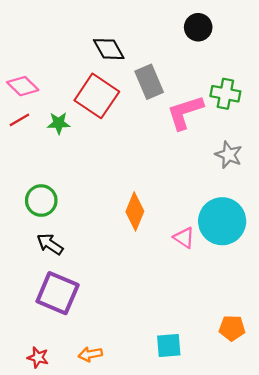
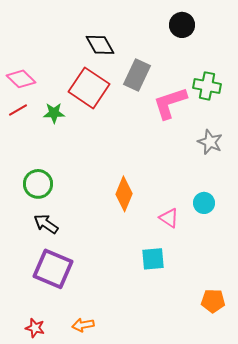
gray rectangle: (149, 82) -> (137, 75), turned 48
cyan circle: (222, 221) -> (204, 203), size x0.5
cyan square: (169, 345) -> (153, 259), moved

